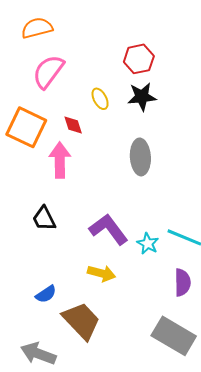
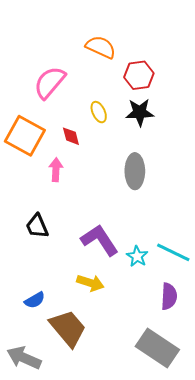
orange semicircle: (37, 28) -> (101, 47), moved, turned 36
pink arrow: (60, 160) -> (56, 170), size x0.7

